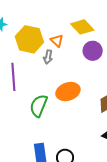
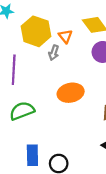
green semicircle: (39, 106) -> (22, 111), moved, turned 40

